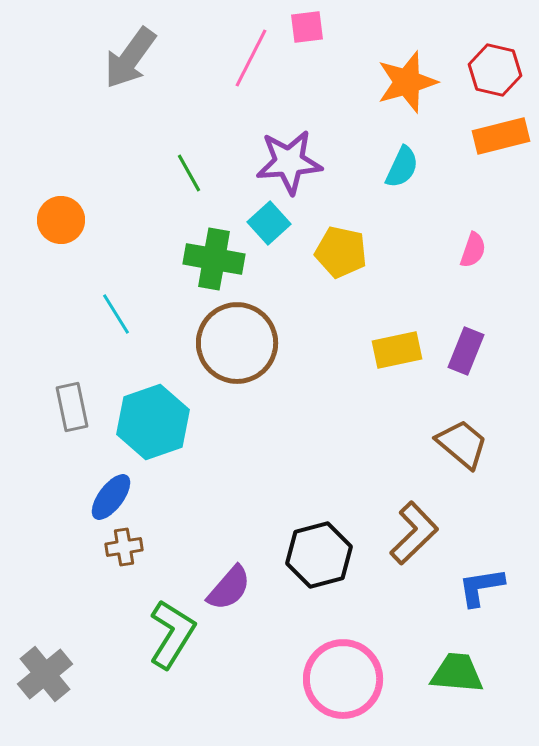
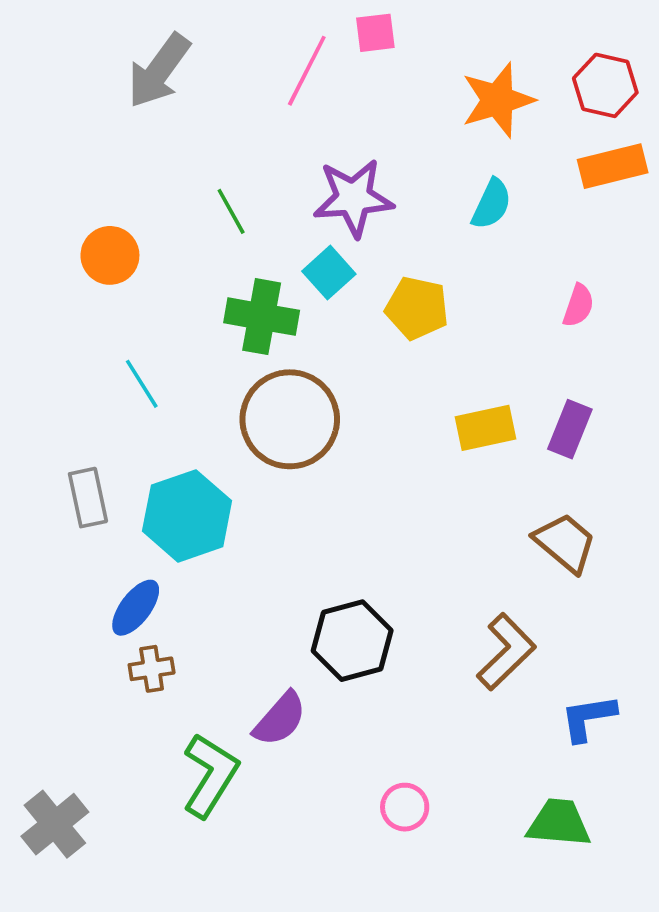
orange circle: (61, 220) -> (110, 255), moved
black hexagon: (319, 555) -> (352, 641), moved
pink circle: (343, 679) -> (405, 807), moved, size x0.5

